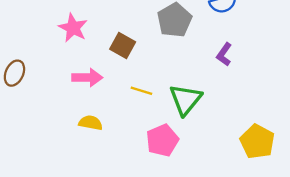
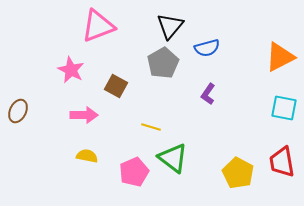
yellow line: (141, 91) -> (151, 127), moved
green triangle: (186, 100) -> (173, 158), moved, turned -32
pink pentagon: (162, 140) -> (134, 172), moved

